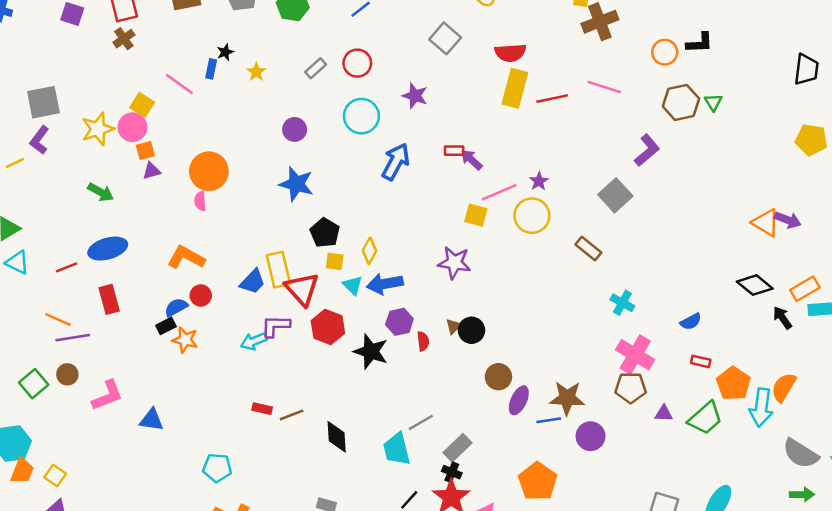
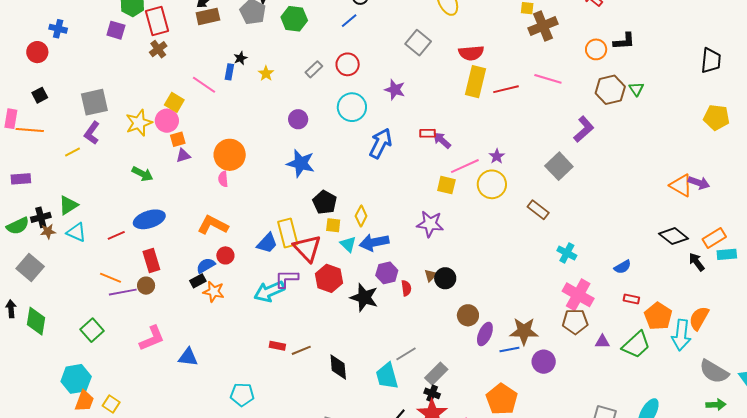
cyan arrow: (254, 341) -> (269, 291), size x1.4
brown circle: (67, 374) -> (146, 286), moved

